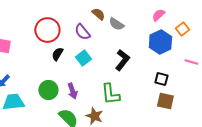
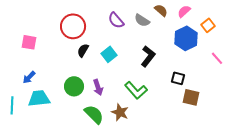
brown semicircle: (98, 14) -> (161, 10), moved
purple semicircle: (82, 32) -> (116, 20), moved
pink line: (191, 62) -> (217, 58), turned 32
black square: (161, 79) -> (178, 78), moved
green L-shape: (110, 94) -> (136, 90), turned -35

